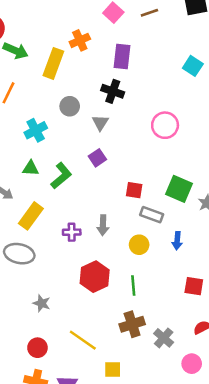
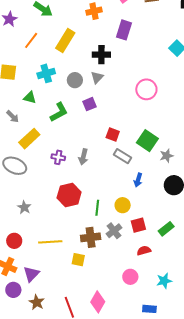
yellow rectangle: (53, 63) -> (65, 41), moved
black cross: (113, 91) -> (101, 55), moved, turned -30
gray circle: (70, 106) -> (75, 80), moved
green triangle: (31, 168) -> (30, 98), moved
yellow circle: (139, 245) -> (123, 205), moved
red square: (194, 286) -> (138, 225), moved, turned -35
gray cross: (164, 338) -> (114, 231), moved
yellow line: (83, 340) -> (50, 242), turned -50
yellow square: (113, 369) -> (78, 260), moved

